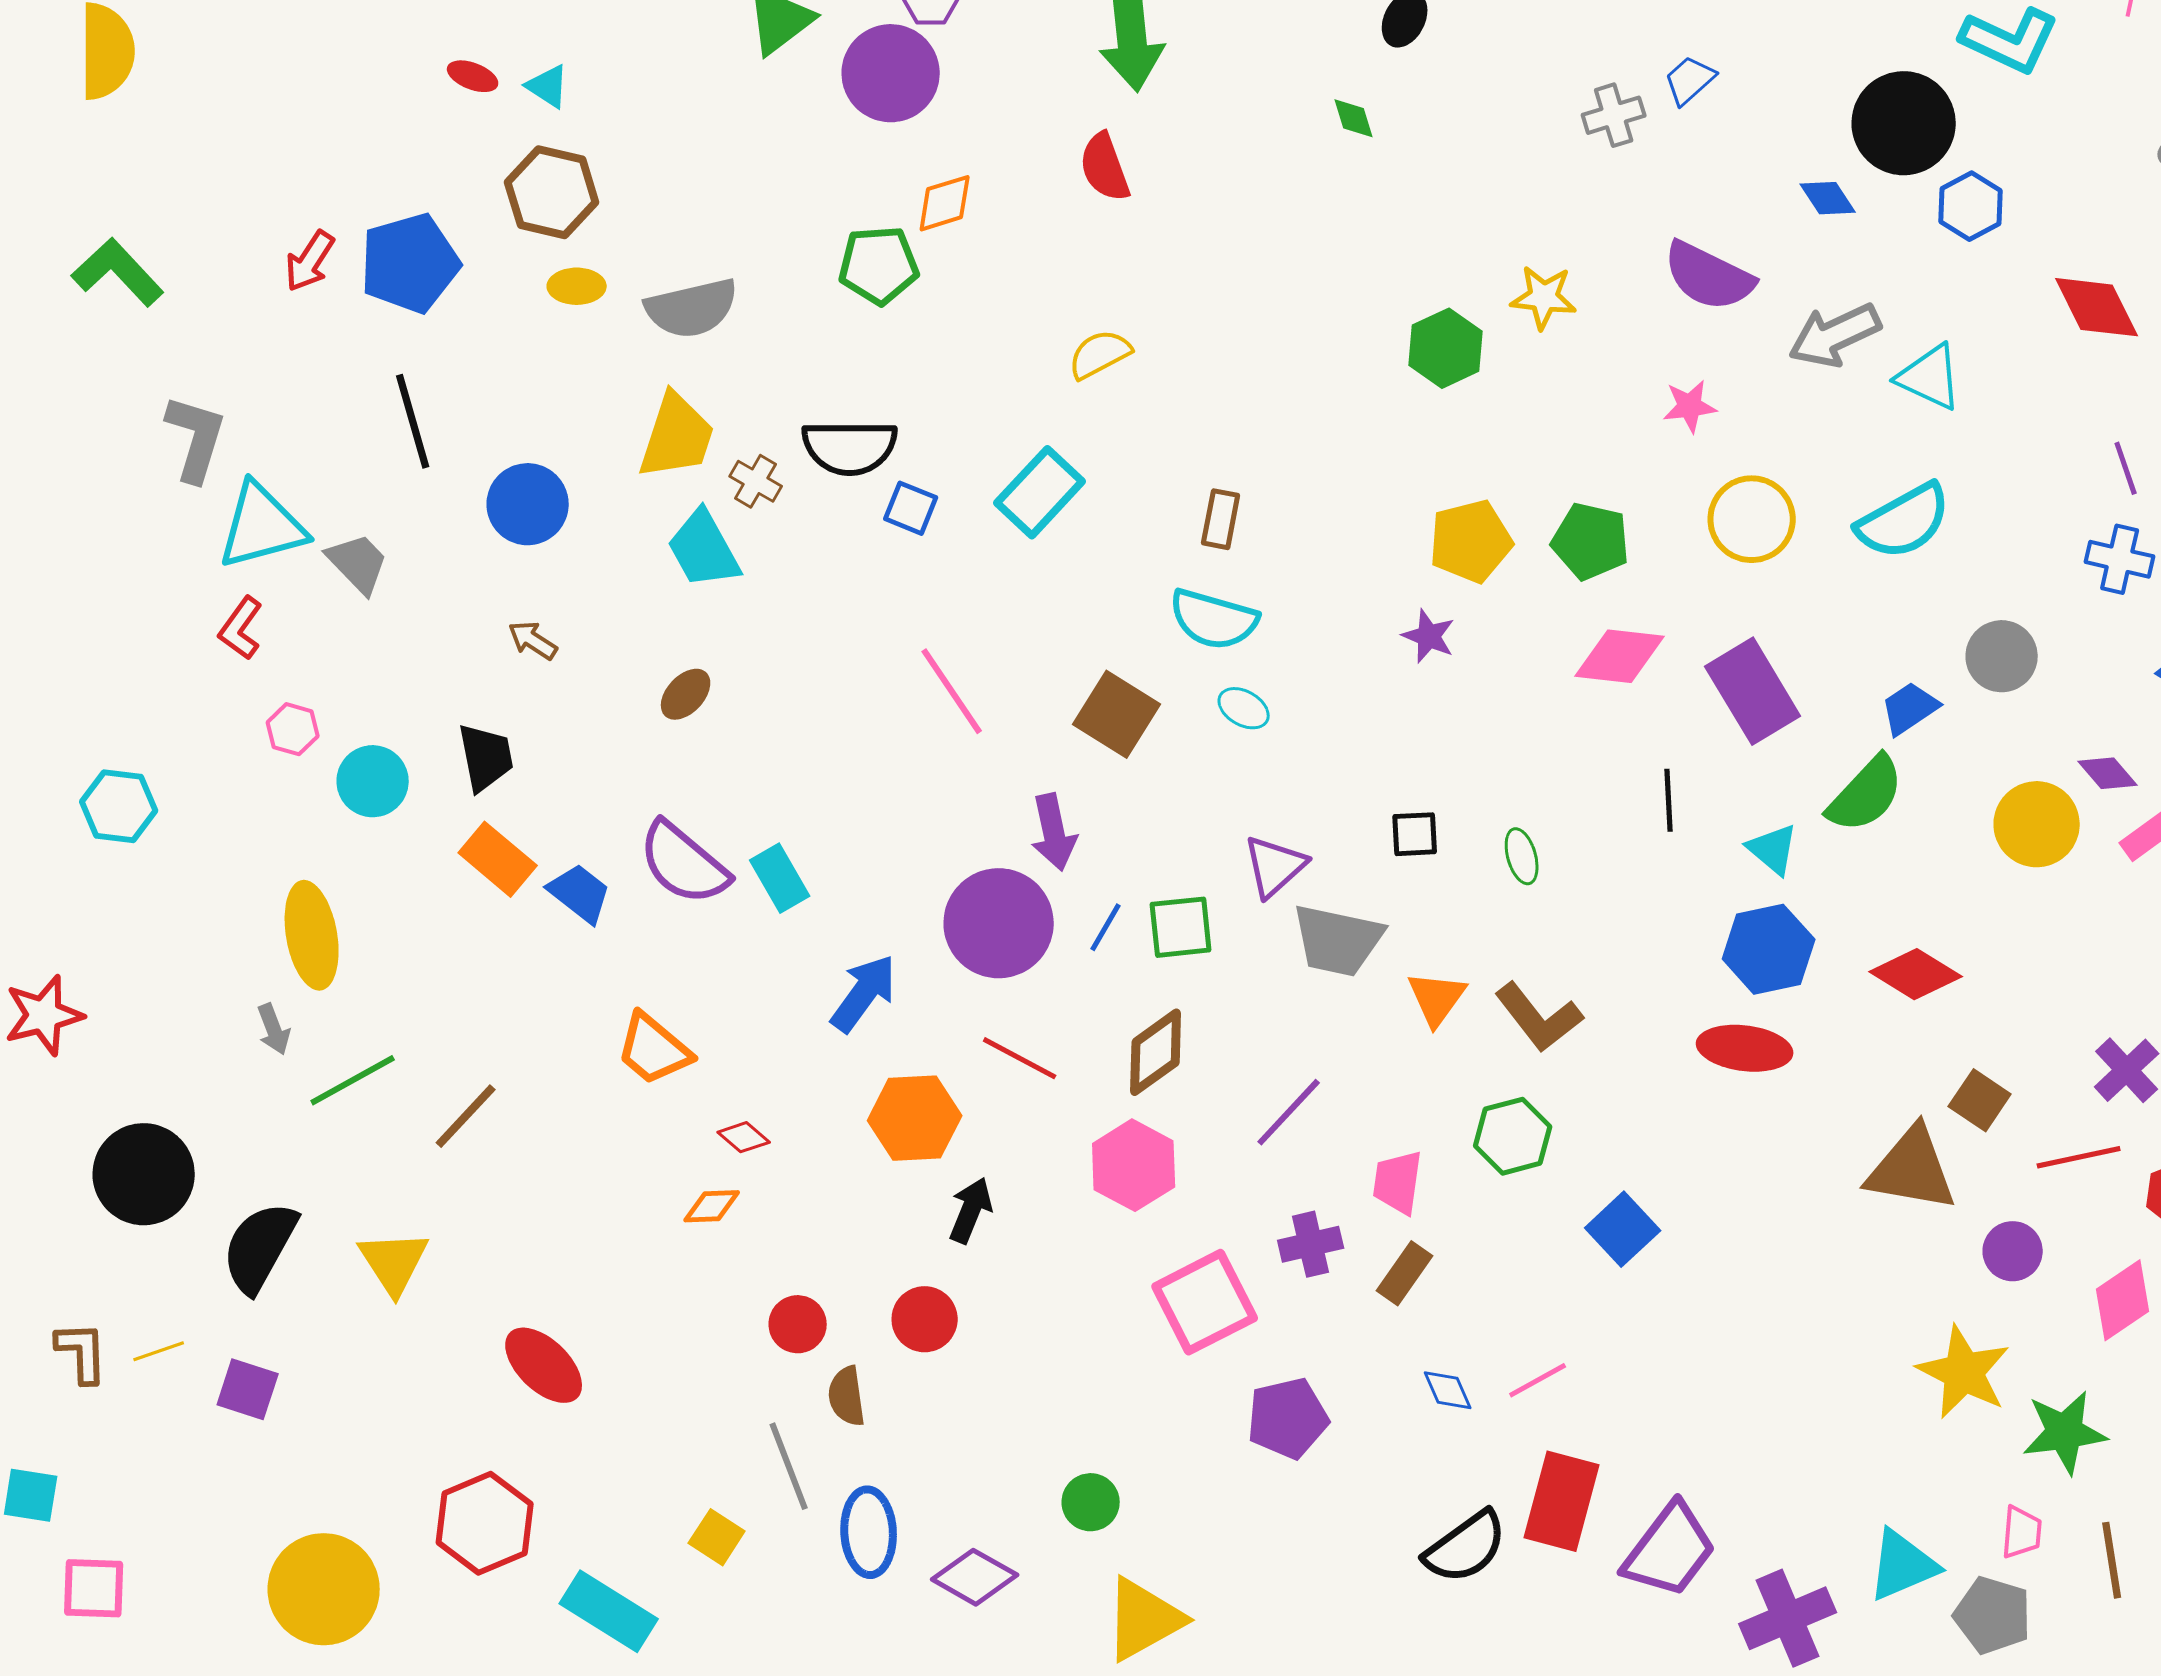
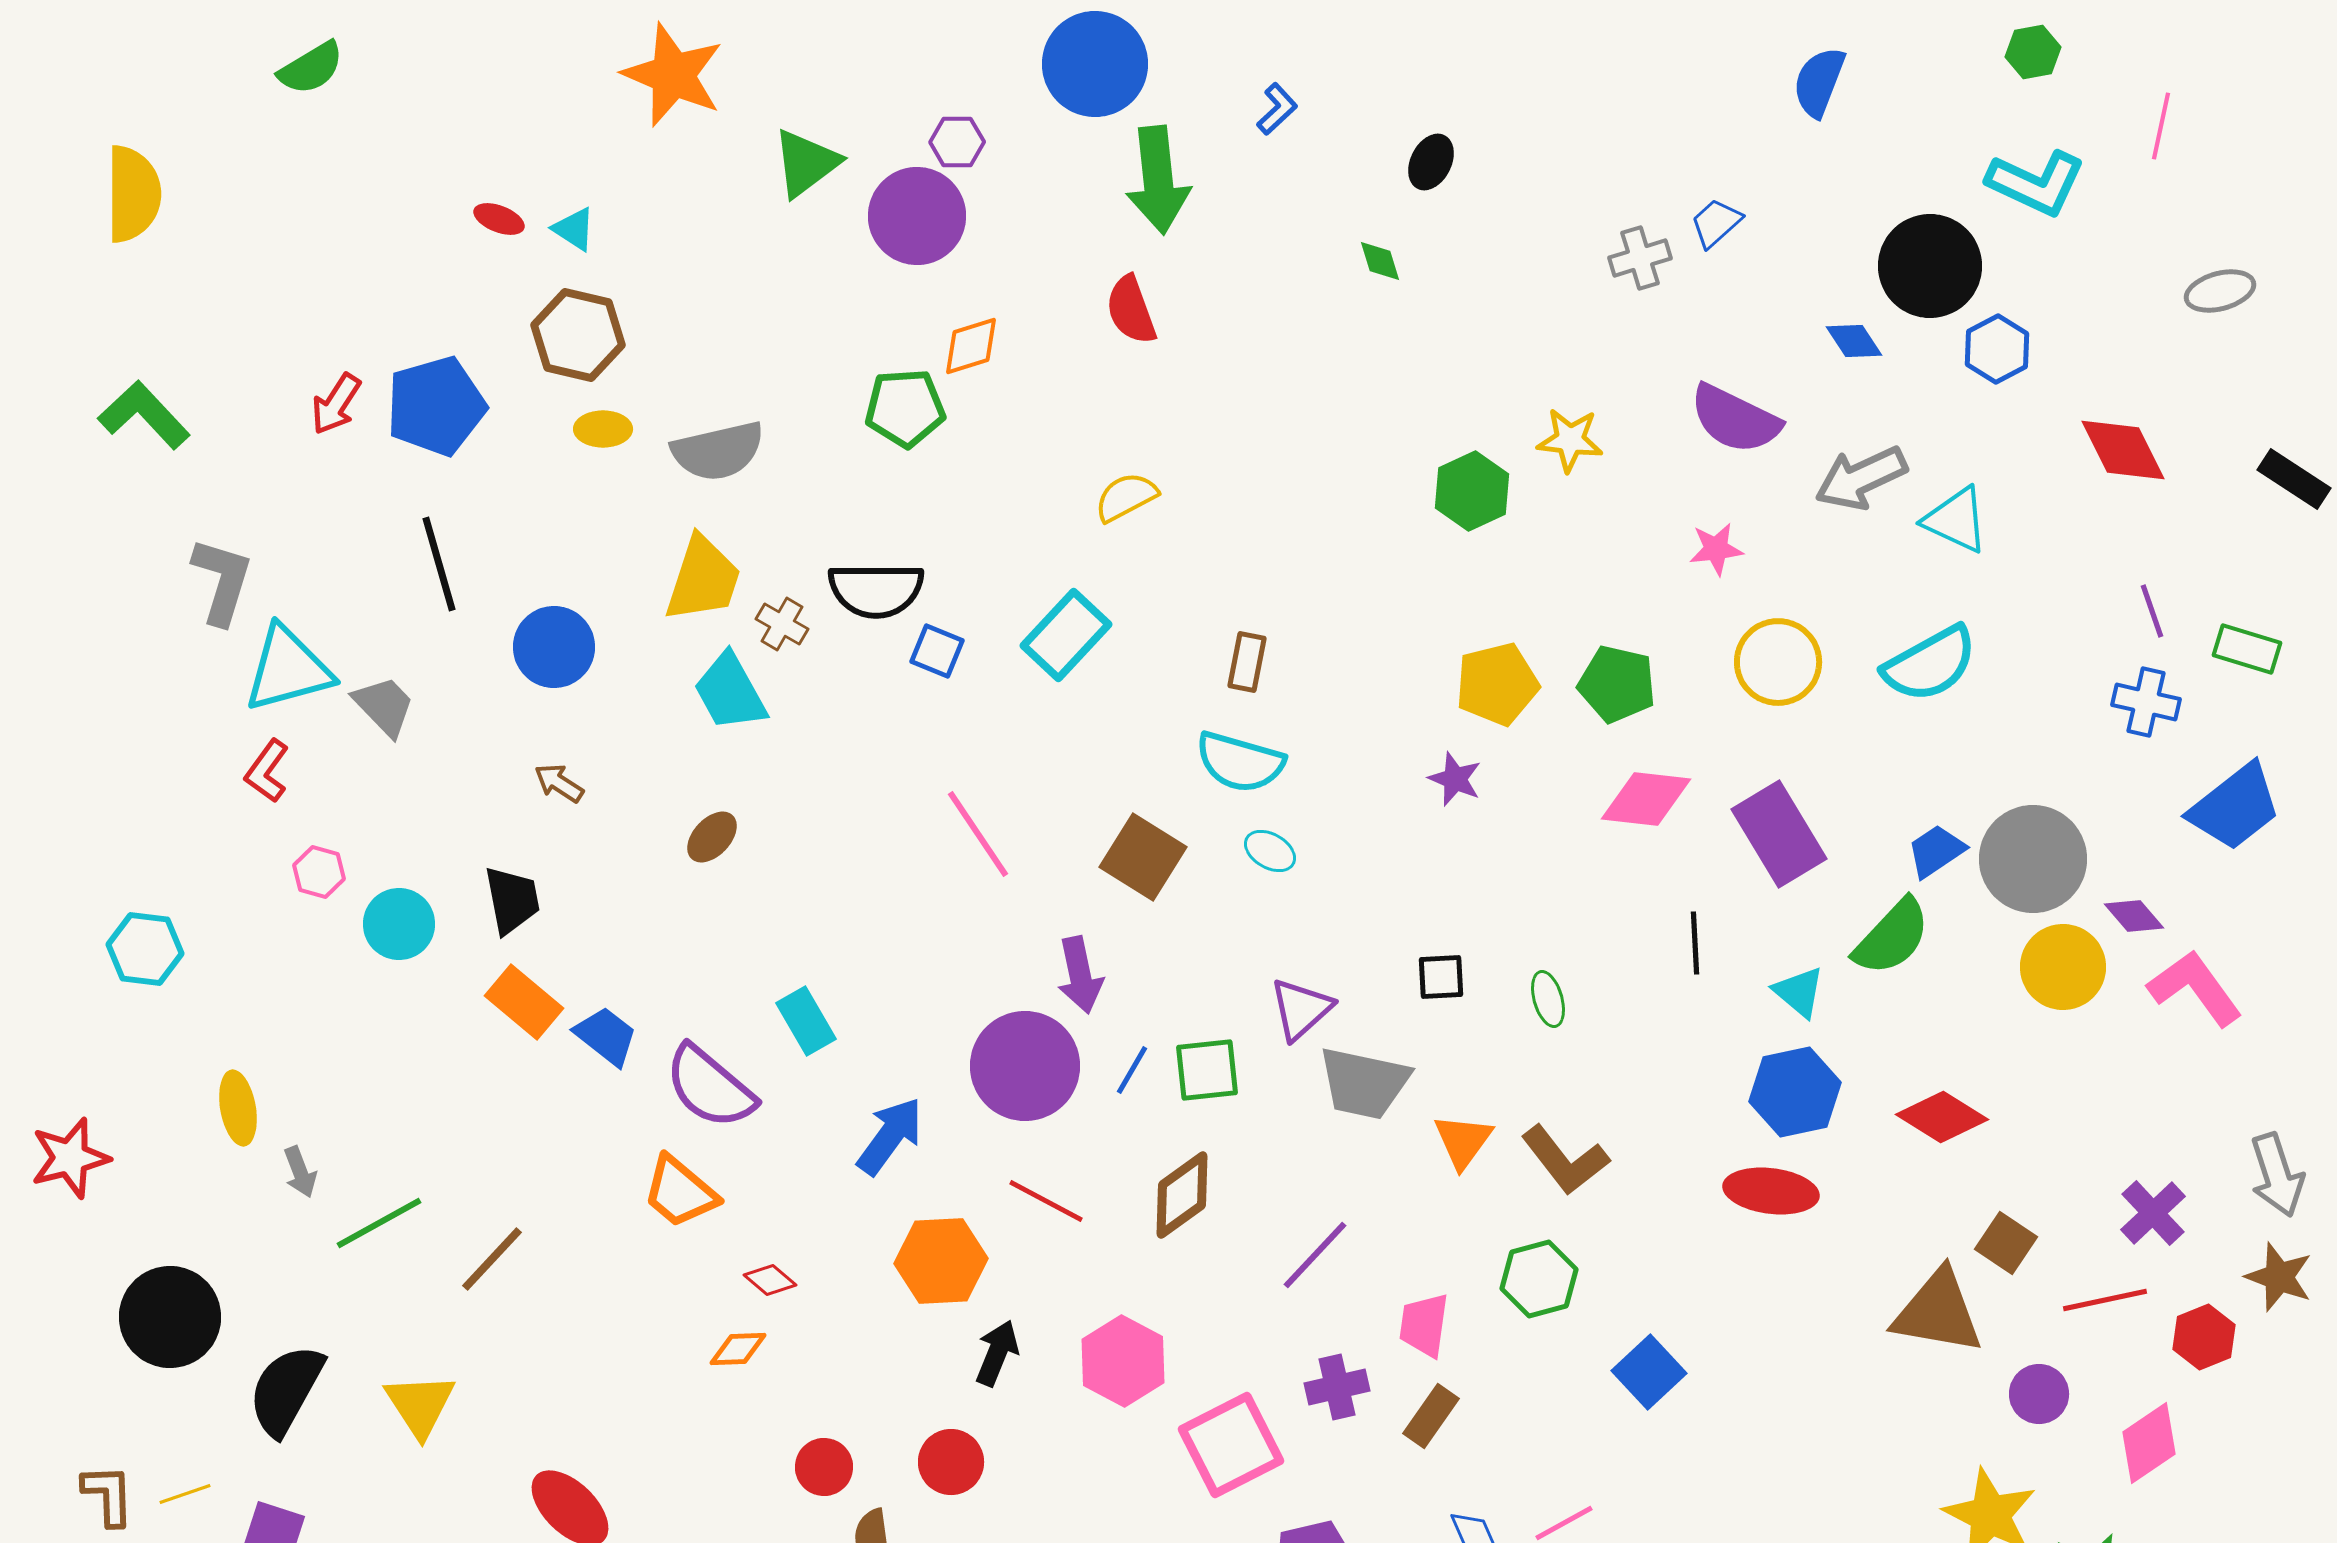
gray circle: (2002, 656) -> (2033, 859), moved, size x1.5
purple semicircle: (684, 863) -> (710, 1087), moved
yellow ellipse: (312, 935) -> (238, 1108), moved, size x0.7
pink hexagon: (1134, 1165) -> (1123, 1361), moved

